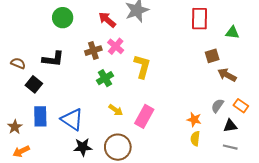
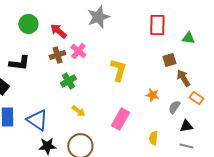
red arrow: (107, 20) -> (58, 31), moved
yellow L-shape: (142, 66) -> (118, 70), moved
brown arrow: (227, 75) -> (183, 78), turned 30
orange rectangle: (241, 106) -> (196, 98), moved
pink rectangle: (144, 116) -> (120, 119), moved
orange star: (194, 119) -> (152, 95), moved

